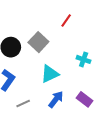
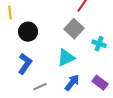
gray square: (38, 42) -> (74, 29), moved

